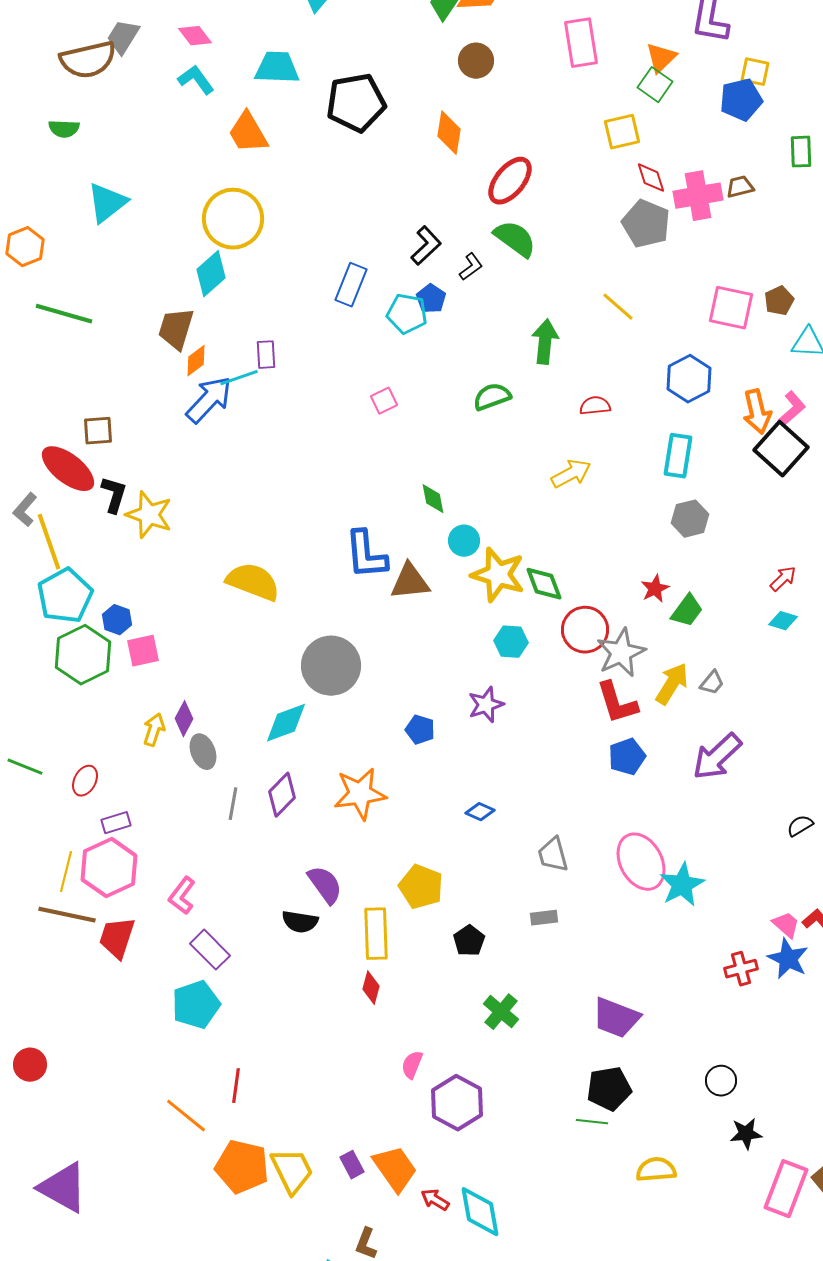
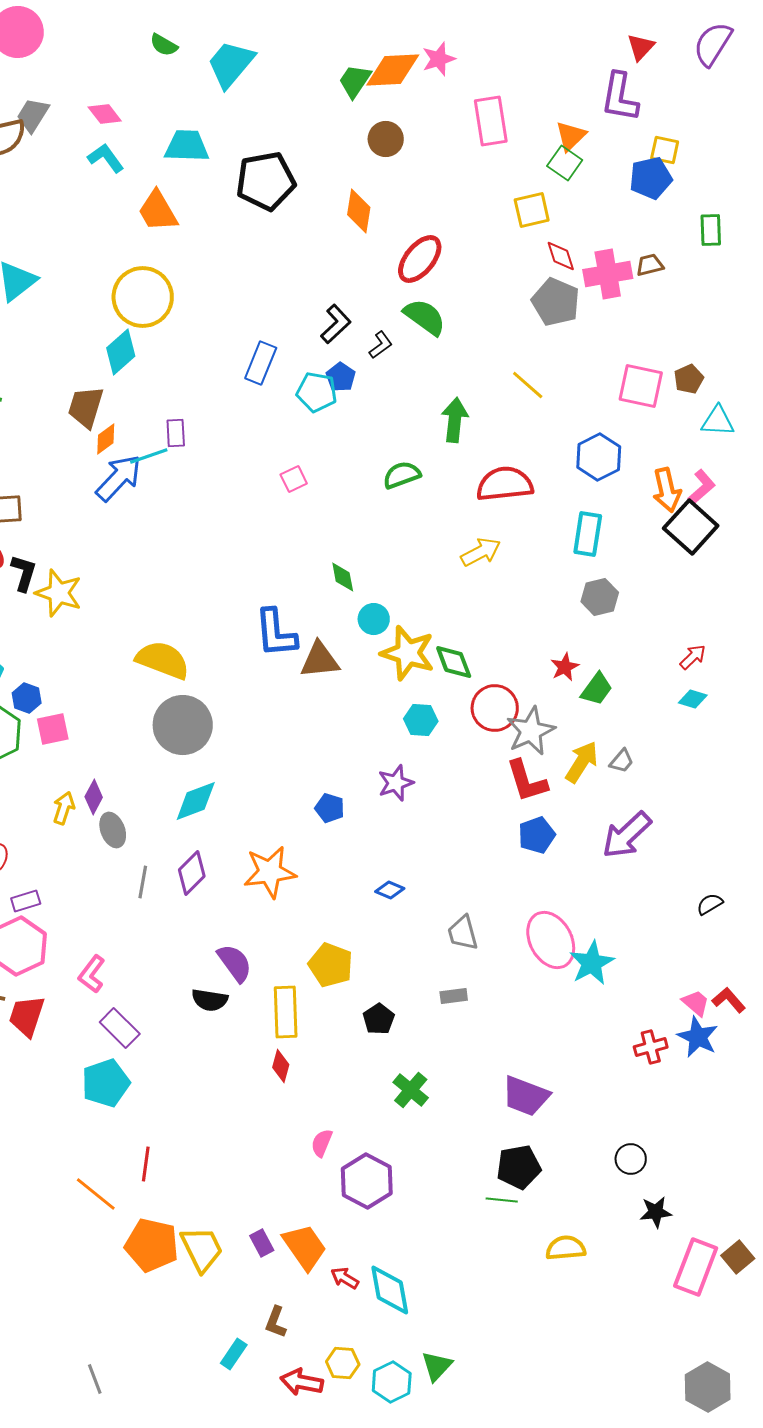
red semicircle: (595, 406) -> (505, 484), size x1.8
gray circle: (331, 666) -> (183, 725), moved

